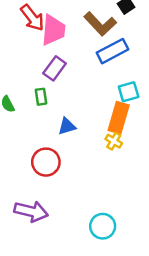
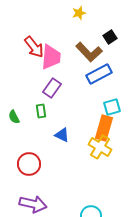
blue triangle: (67, 126) -> (62, 135), turned 42
yellow cross: (114, 141) -> (100, 147), size x1.6
red circle: (46, 162) -> (29, 164), moved

